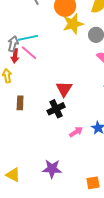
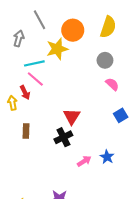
yellow star: (73, 24) -> (57, 49), moved
gray arrow: (13, 44) -> (19, 38), moved
red arrow: (15, 56) -> (25, 93), moved, turned -32

